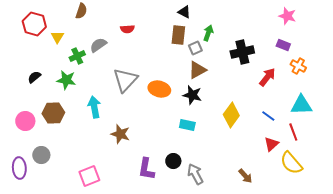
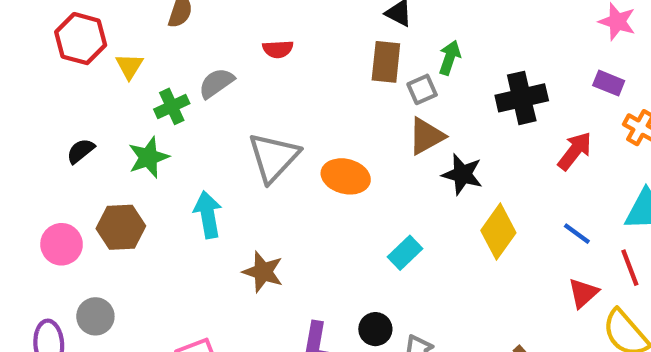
green star: (66, 80) -> (148, 157), turned -30
black star: (192, 95) -> (462, 174), moved
cyan rectangle: (187, 125) -> (405, 253), turned -56

